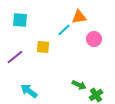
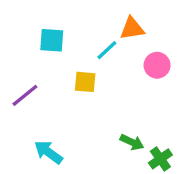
cyan square: (20, 20) -> (52, 40), moved
yellow square: (43, 47) -> (85, 82), moved

